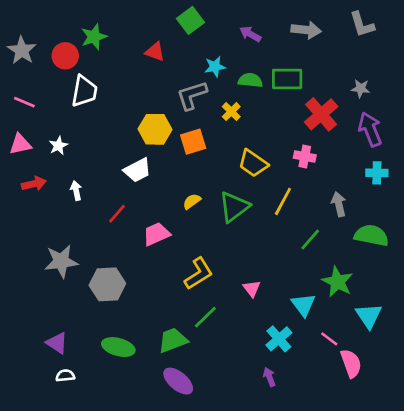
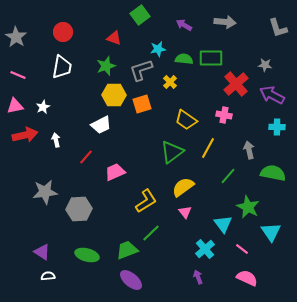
gray L-shape: (362, 25) -> (278, 28), moved
green star: (94, 37) -> (106, 66), moved
red circle: (65, 56) -> (63, 32), moved
purple arrow: (370, 129) -> (272, 95), turned -40
red arrow: (34, 184) -> (25, 135), size x1.4
yellow semicircle: (192, 201) -> (183, 187), moved, size x1.6
pink semicircle: (351, 363) -> (247, 278), moved, turned -45

